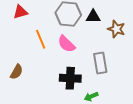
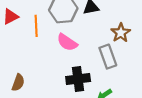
brown star: (116, 29) -> (121, 33), moved, turned 30
orange line: (41, 39) -> (36, 26), moved, turned 30

